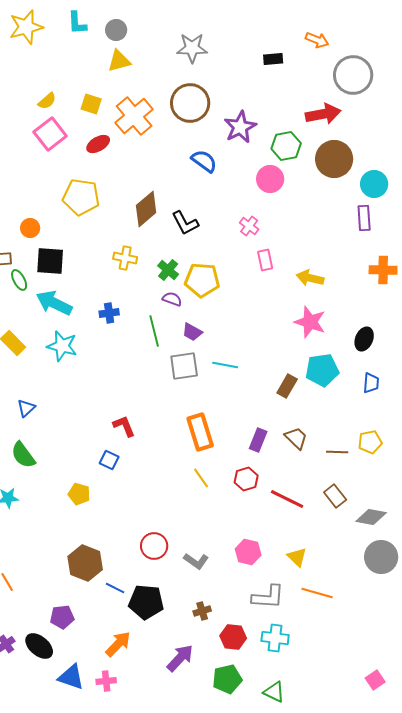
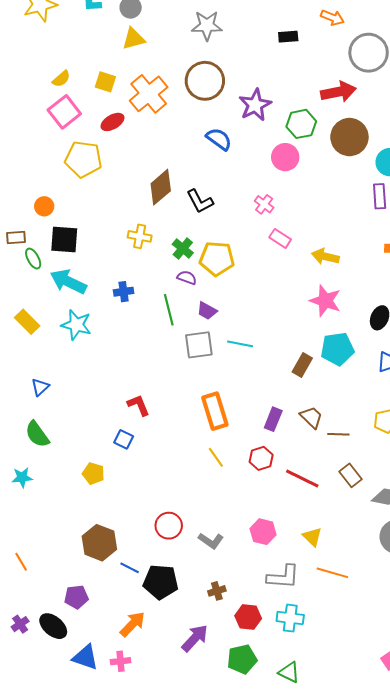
yellow pentagon: (81, 197) -> (83, 159), moved
pink rectangle: (265, 260) -> (280, 238), turned -45
brown line: (337, 452) -> (338, 434), moved

